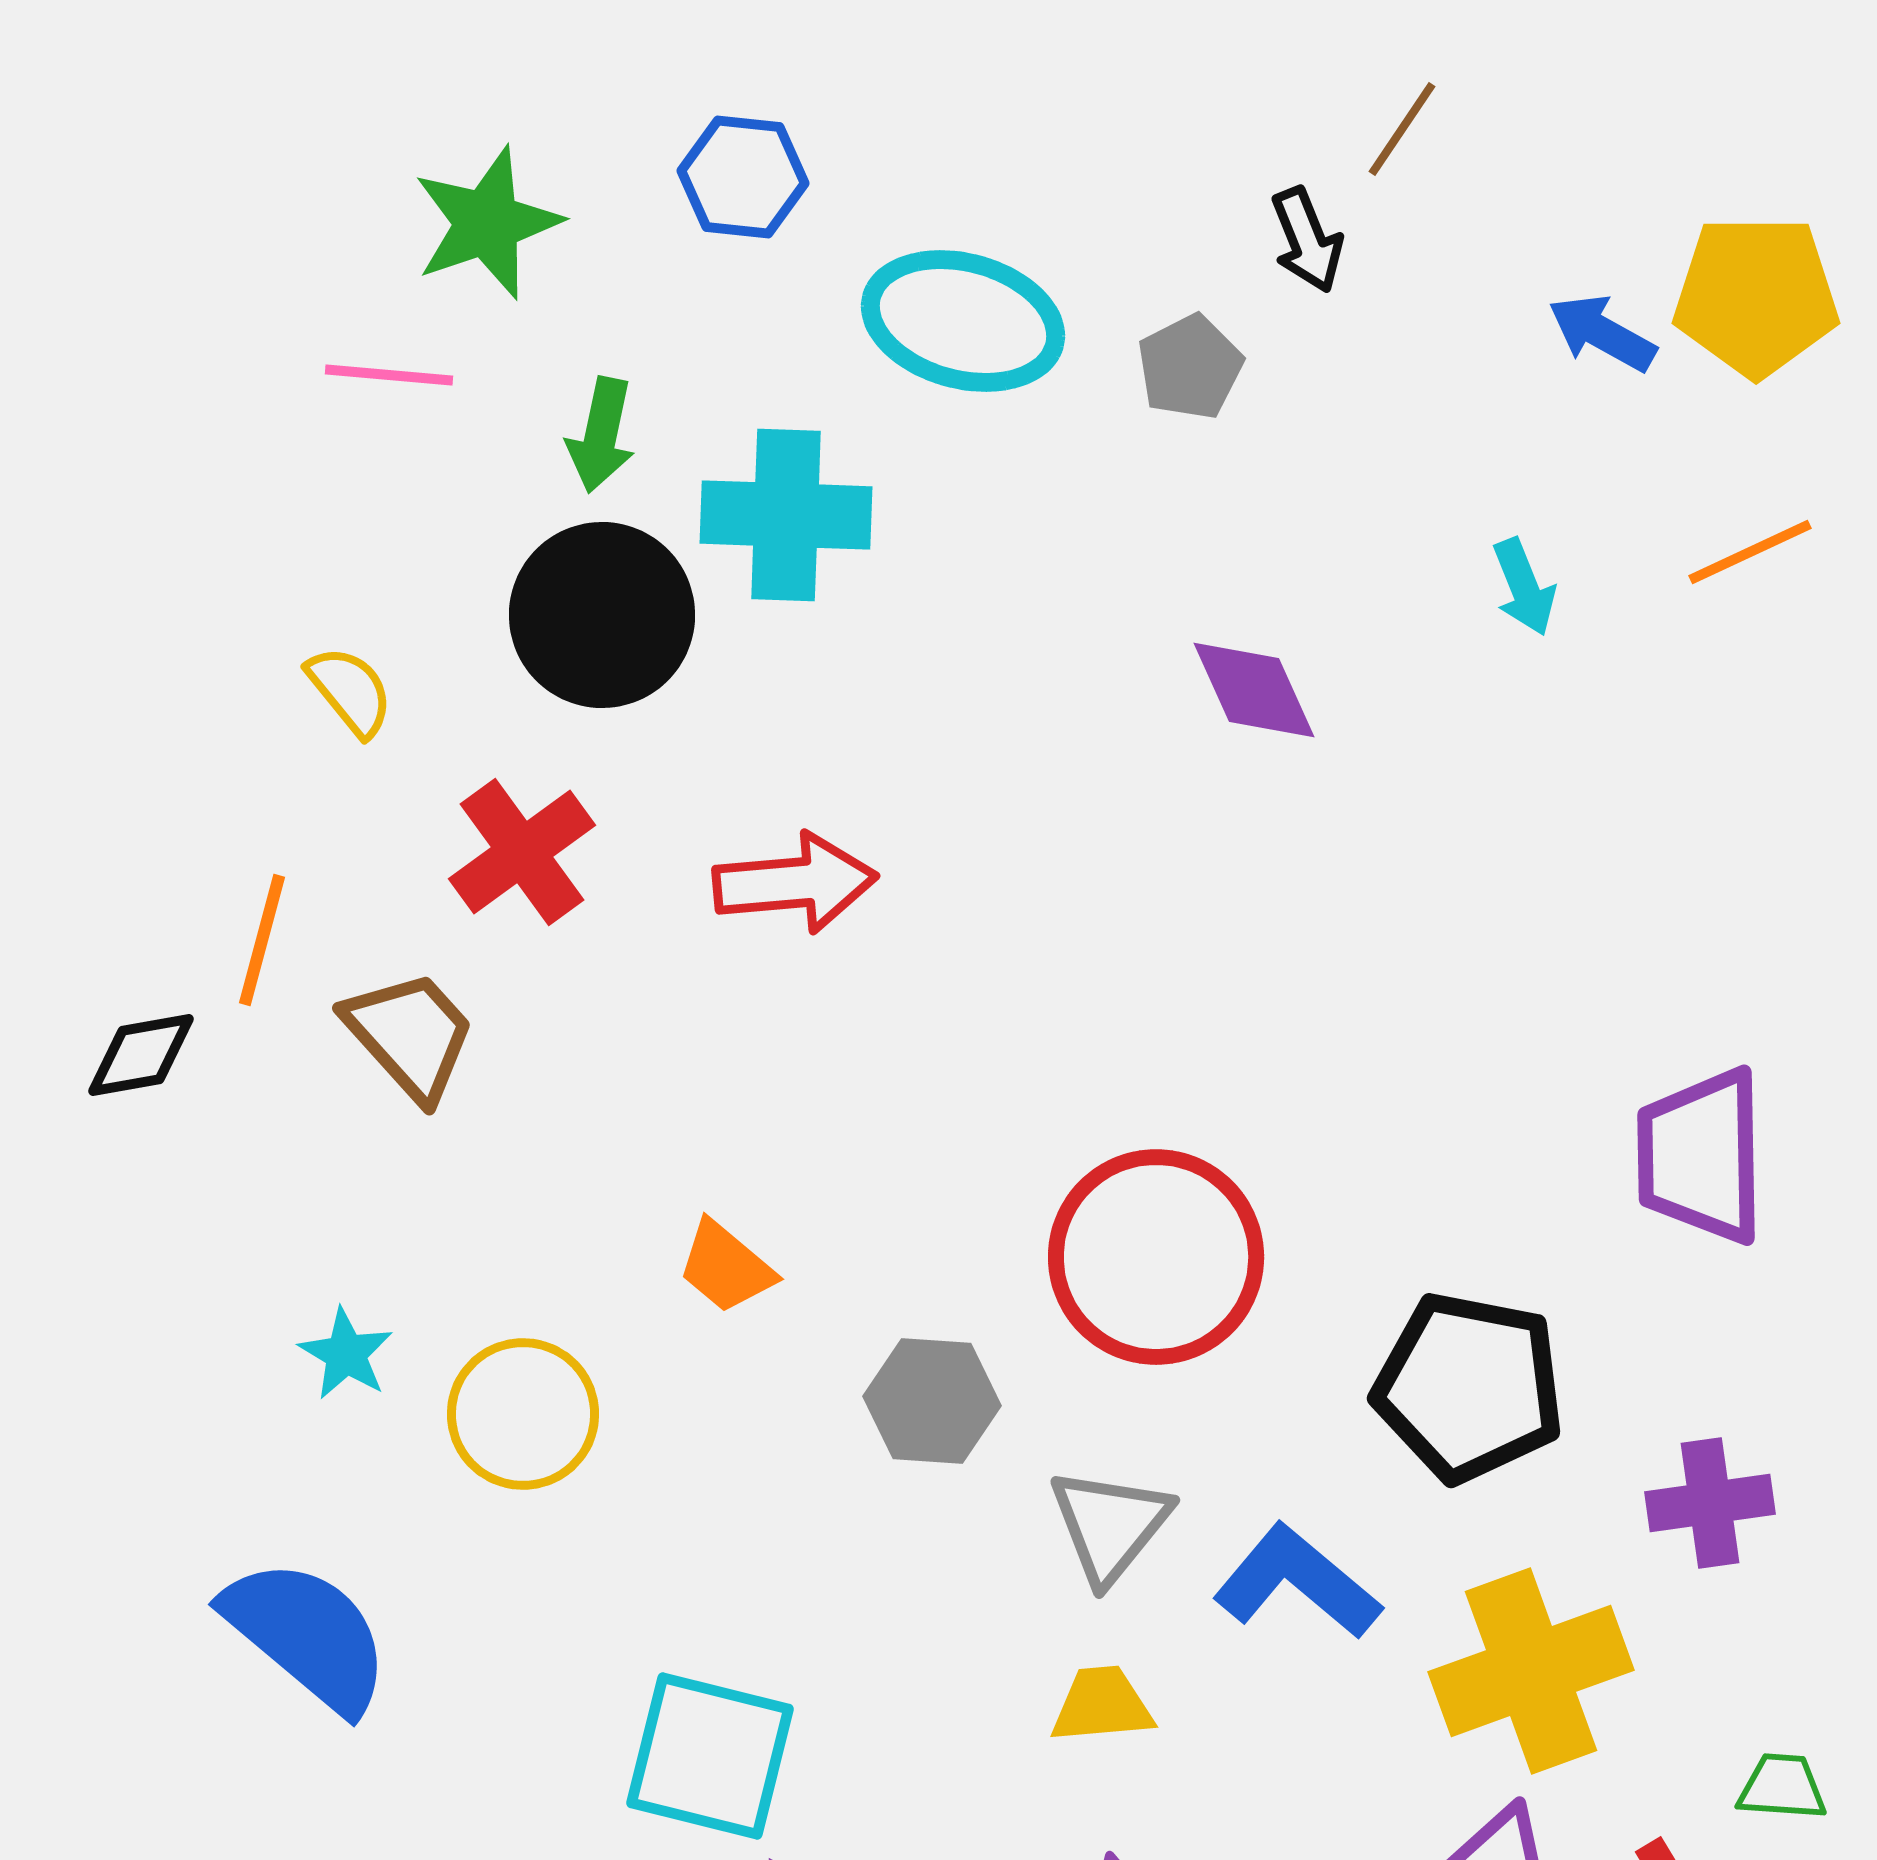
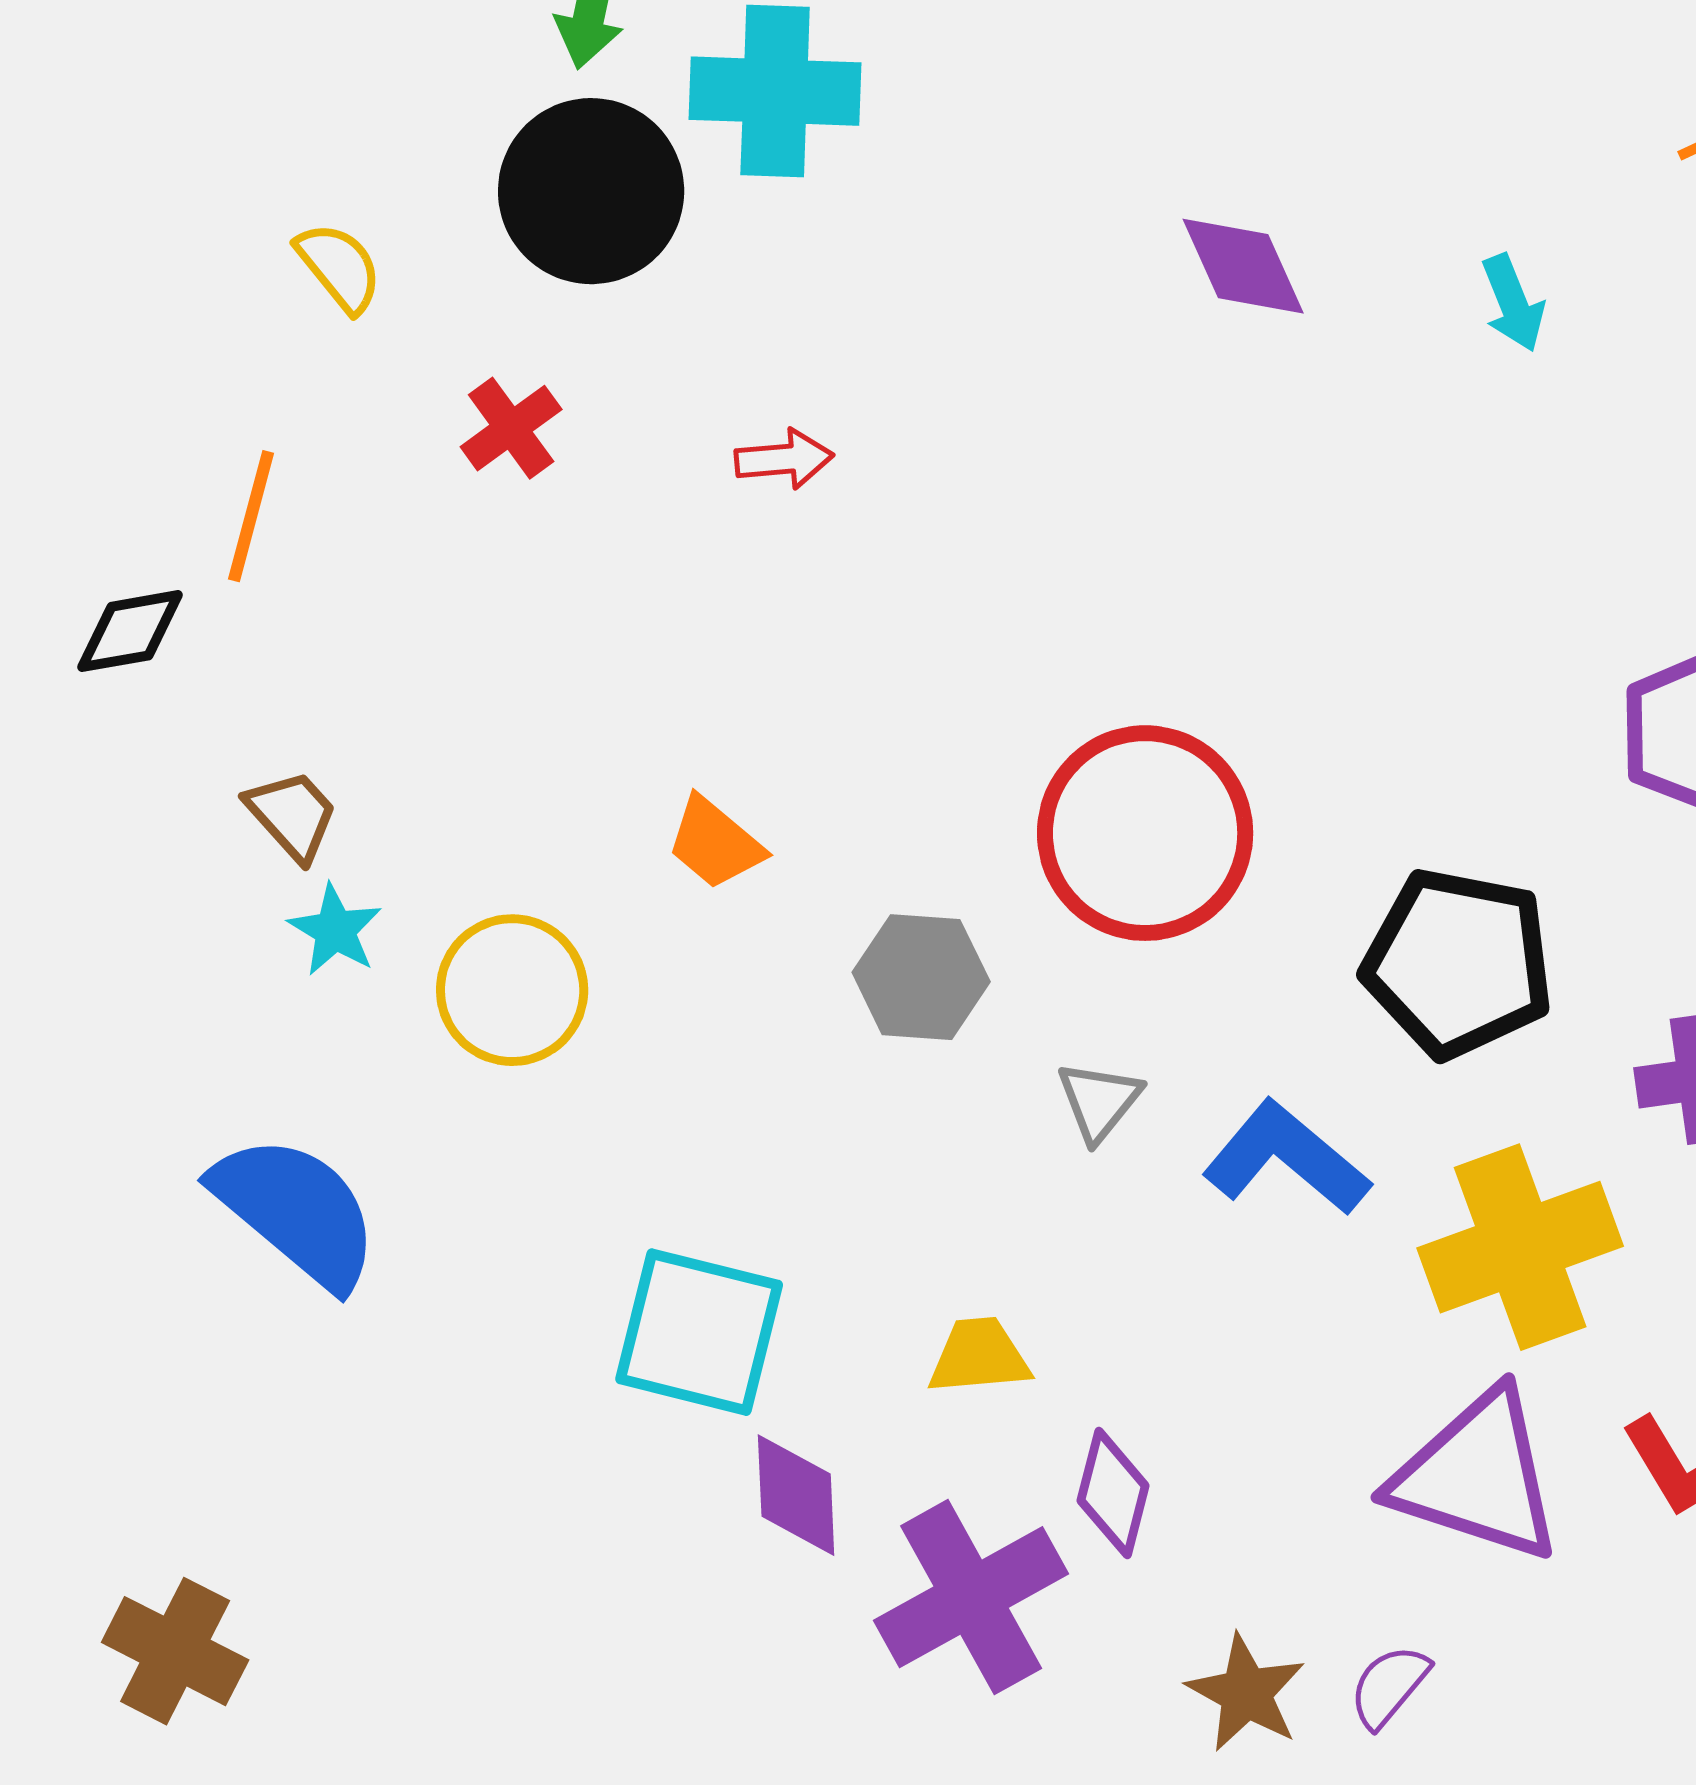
cyan arrow: (1524, 587) -> (1513, 303), moved
red cross: (522, 852) -> (511, 428), size x0.7
red arrow: (795, 883) -> (784, 459), size x0.6
brown trapezoid: (410, 1035) -> (292, 815), moved, size x0.7
gray triangle: (1110, 1525) -> (1099, 1101), size x0.7
yellow trapezoid: (1102, 1705) -> (979, 1356), moved

